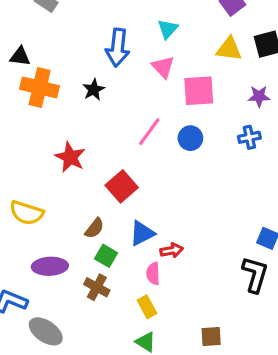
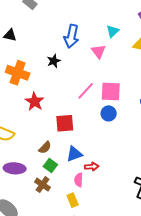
cyan triangle: (168, 29) -> (113, 31), moved
orange cross: (40, 87) -> (18, 73), moved
pink square: (199, 91) -> (111, 92), moved
blue circle: (190, 138) -> (109, 113), moved
red square: (122, 186) -> (65, 123), turned 30

